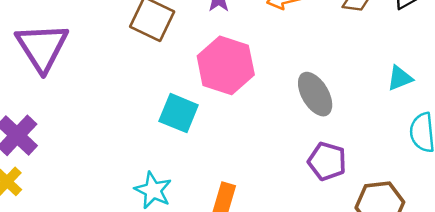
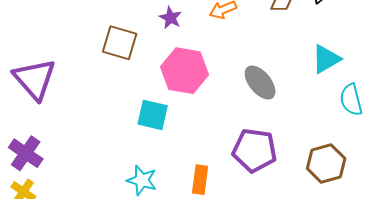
cyan triangle: (400, 78) -> (326, 59), size x1.4
purple pentagon: (327, 161) -> (255, 150), moved, size x1.4

